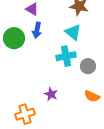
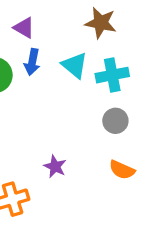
cyan triangle: (73, 32) -> (75, 65), moved
cyan cross: (66, 56) -> (112, 75), moved

